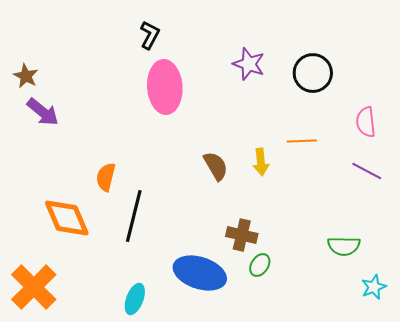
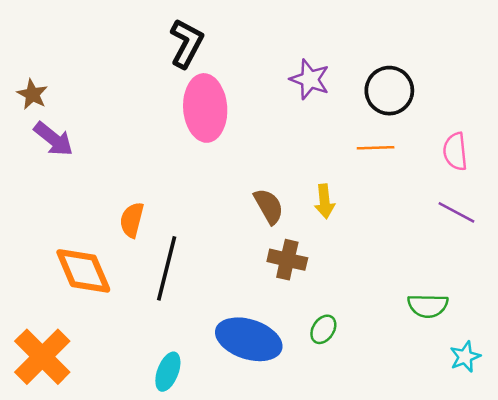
black L-shape: (150, 35) -> (187, 43), size x1.4
orange line: (302, 141) -> (376, 148), moved
brown cross: (242, 235) -> (287, 260), moved

